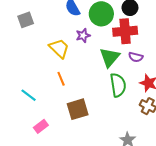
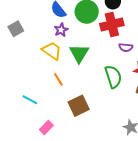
purple star: (83, 35) -> (61, 30), moved
green triangle: (110, 57) -> (79, 53), moved

